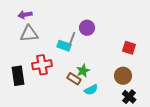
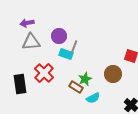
purple circle: (87, 28) -> (59, 36), moved
red cross: (42, 65) -> (44, 73), turned -36
brown circle: (123, 76) -> (113, 74), moved

